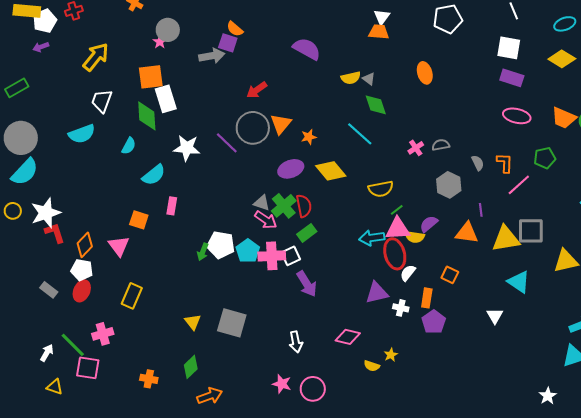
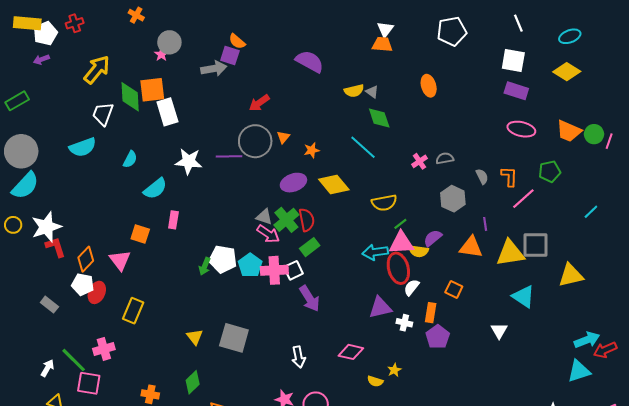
green diamond: (147, 116) -> (130, 97), moved
orange triangle: (281, 124) -> (283, 137), size x0.6
purple line: (227, 143) -> (229, 156), turned -45
red ellipse: (82, 291) -> (97, 292), moved

